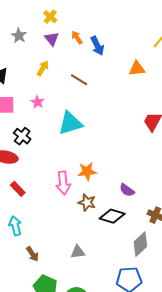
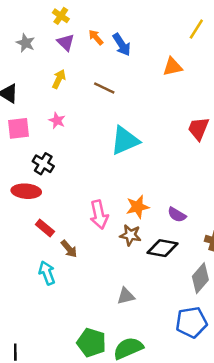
cyan triangle: (70, 123) -> (125, 141), moved
orange star: (87, 171) -> (138, 207), moved
brown arrow: (32, 254) -> (69, 249), moved

